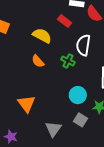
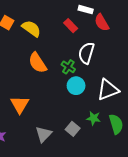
yellow semicircle: (42, 36) -> (31, 29), moved
orange semicircle: (38, 61) -> (38, 63), size x1.5
cyan circle: (78, 95) -> (76, 86), moved

